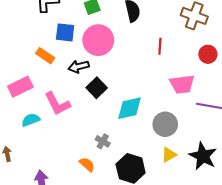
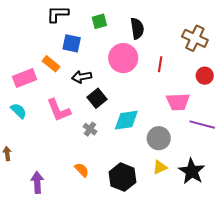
pink circle: (98, 40) -> (123, 58), moved
pink rectangle: (20, 87) -> (25, 78), moved
cyan semicircle: (31, 120) -> (19, 111), moved, turned 60
gray cross: (103, 141) -> (90, 129), moved

